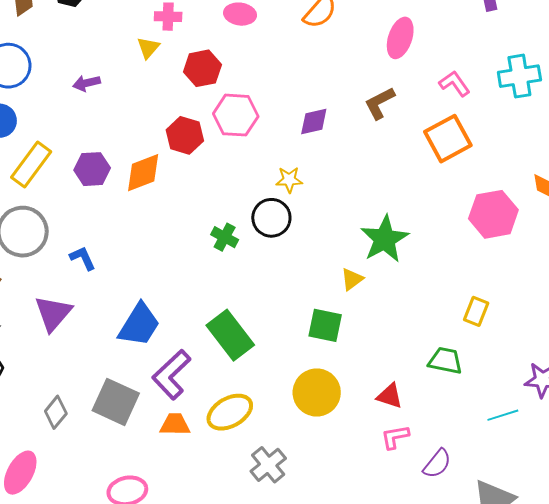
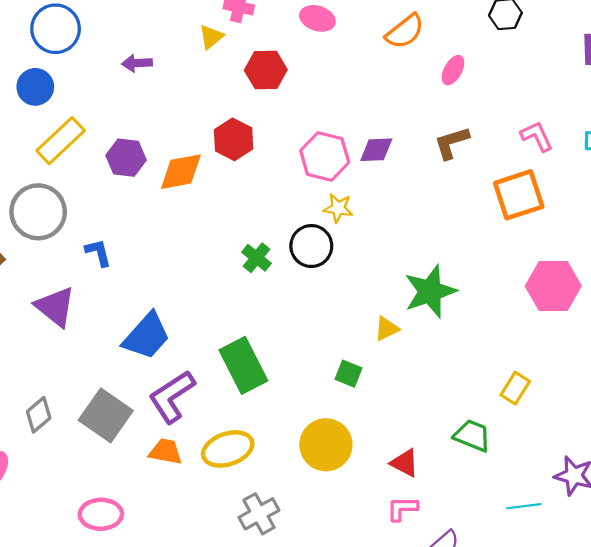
pink ellipse: (400, 38) -> (453, 70), moved, size x0.7
pink hexagon: (236, 115) -> (325, 156), moved
purple triangle: (53, 313) -> (55, 307), turned -42
green square: (325, 325) -> (348, 374), size x0.7

